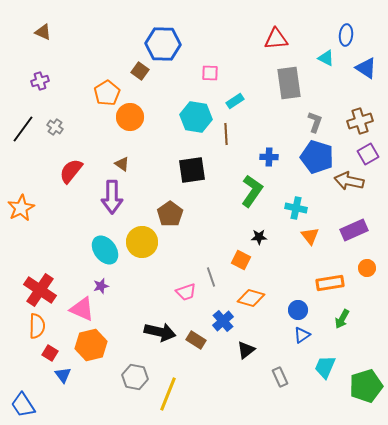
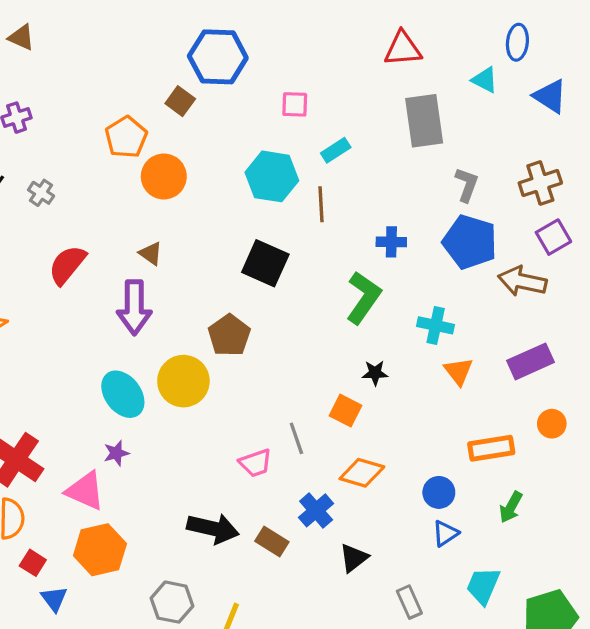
black square: (192, 170) -> (265, 263), turned 32

